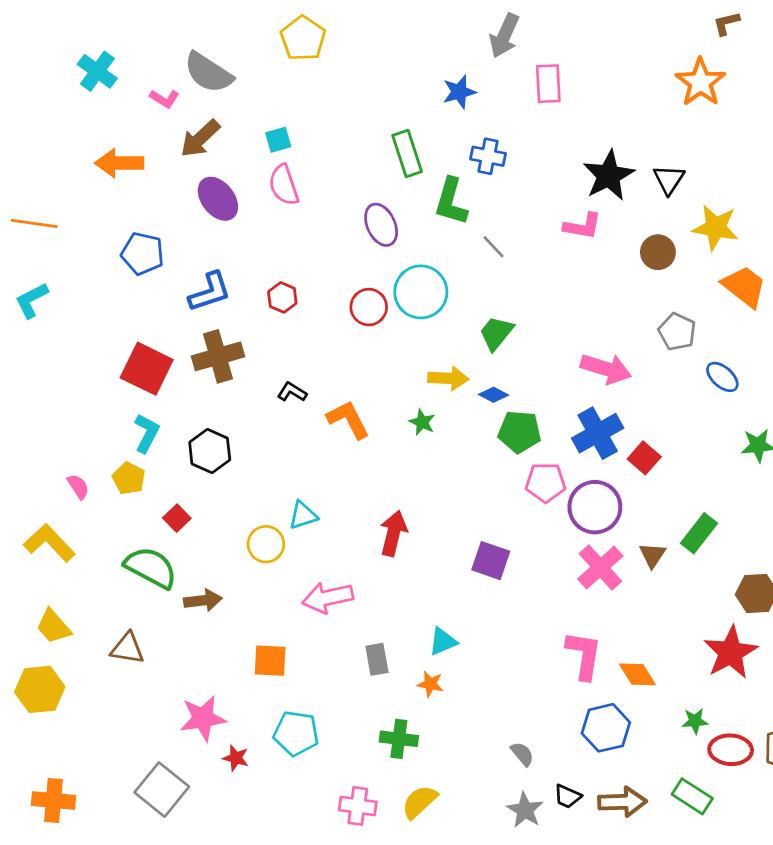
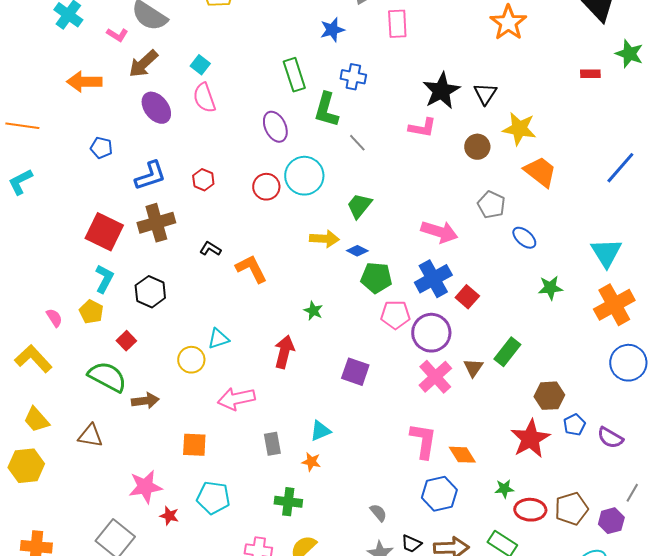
cyan square: (278, 140) -> (200, 65), turned -36
blue pentagon: (143, 254) -> (101, 148), size x0.7
green star: (422, 422) -> (313, 311), moved

